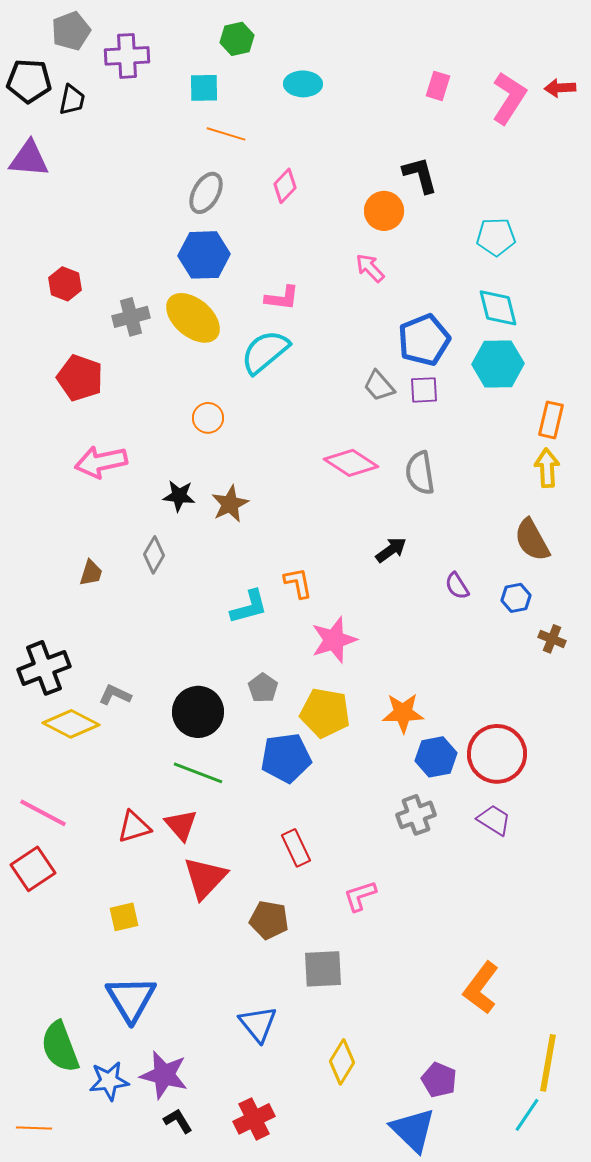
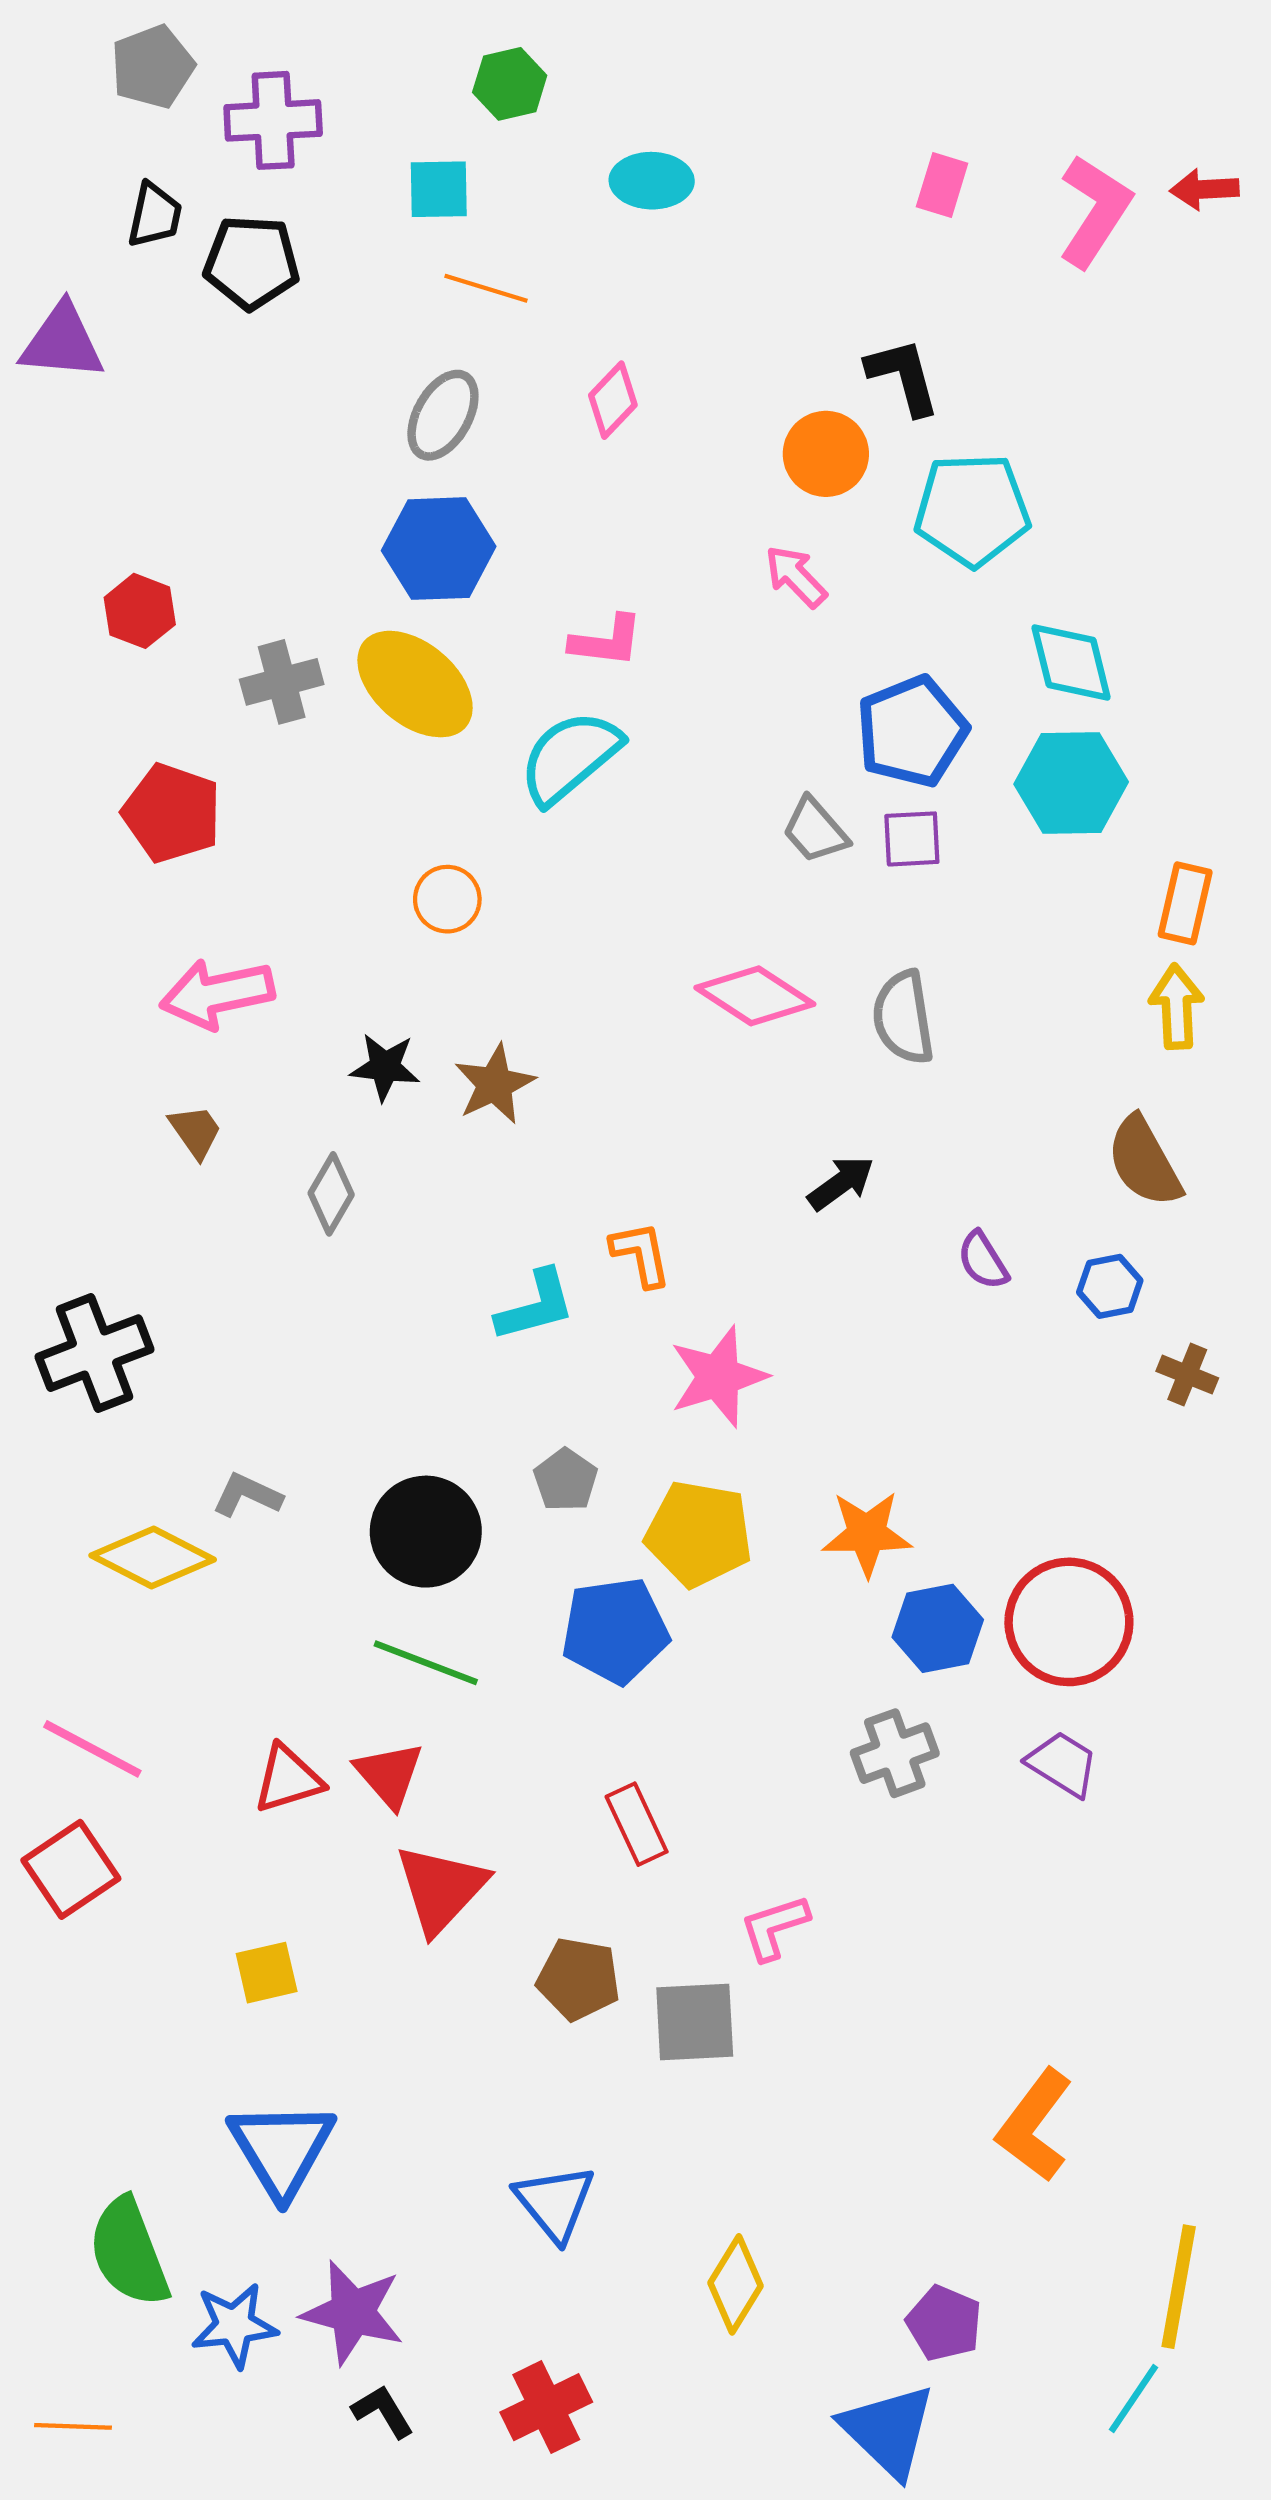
black pentagon: (29, 81) -> (252, 262), moved
cyan pentagon: (496, 237) -> (972, 510), moved, size x1.4
brown trapezoid: (91, 573) -> (196, 1131), moved, turned -52
black cross: (44, 668) -> (94, 1353), moved
gray square: (323, 969) -> (695, 2022), moved

